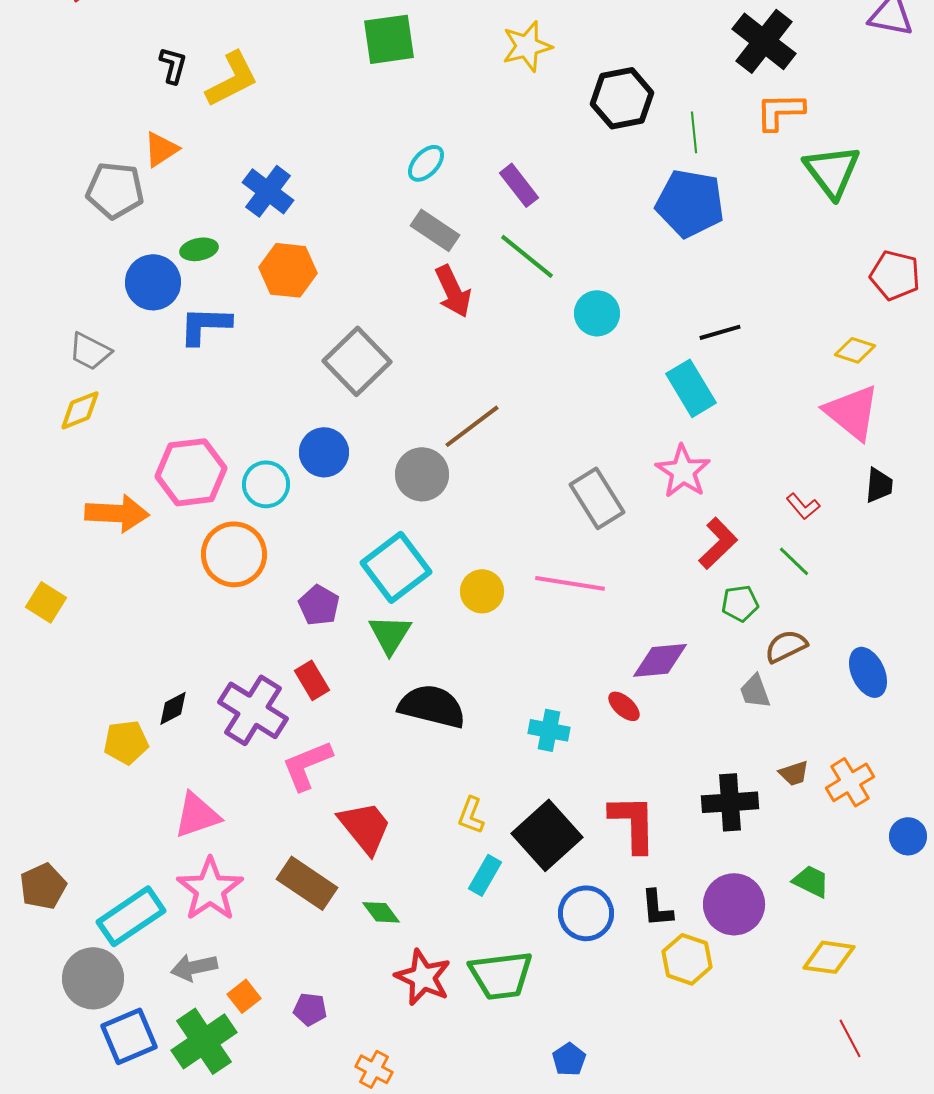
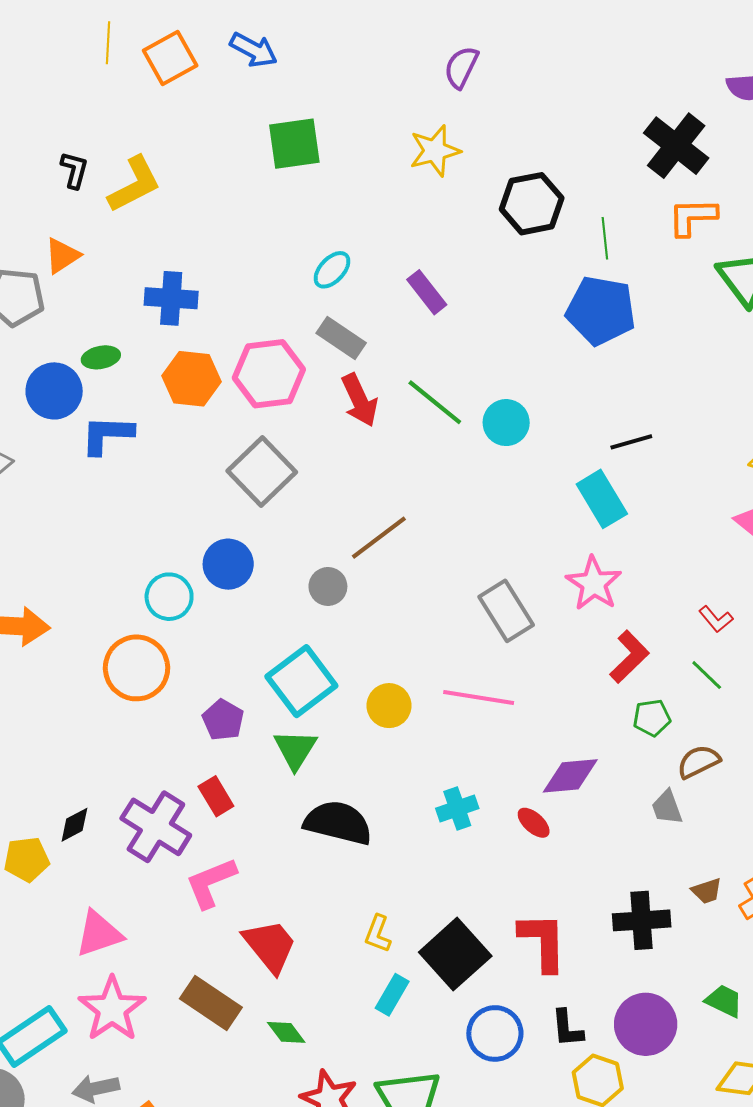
blue cross: (268, 191) -> (171, 298), turned -33
green line: (527, 256) -> (435, 402), moved
pink hexagon: (191, 472) -> (269, 374), moved
gray circle: (422, 474) -> (328, 586), size x0.7
cyan cross: (549, 730) -> (457, 808), moved, turned -30

